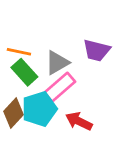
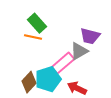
gray triangle: (57, 63) -> (79, 51), moved
green rectangle: (24, 72) -> (37, 23), moved

